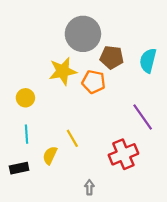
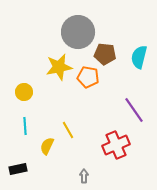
black rectangle: (19, 168) -> (18, 169), moved

